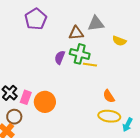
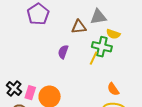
yellow semicircle: (119, 41) -> (113, 34), moved
green cross: (80, 54) -> (102, 47), moved
yellow line: (90, 65) -> (93, 58), turned -72

